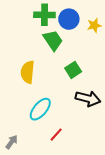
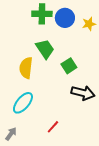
green trapezoid: (53, 40) -> (45, 49), moved
cyan ellipse: (40, 109) -> (23, 103), moved

